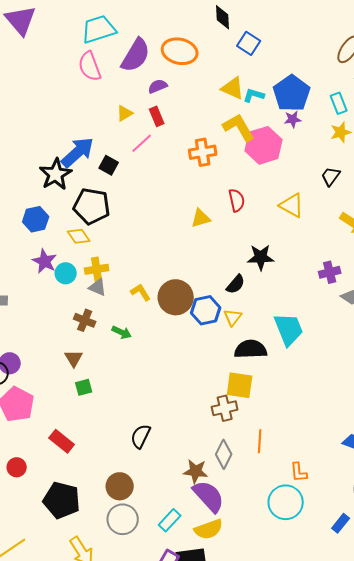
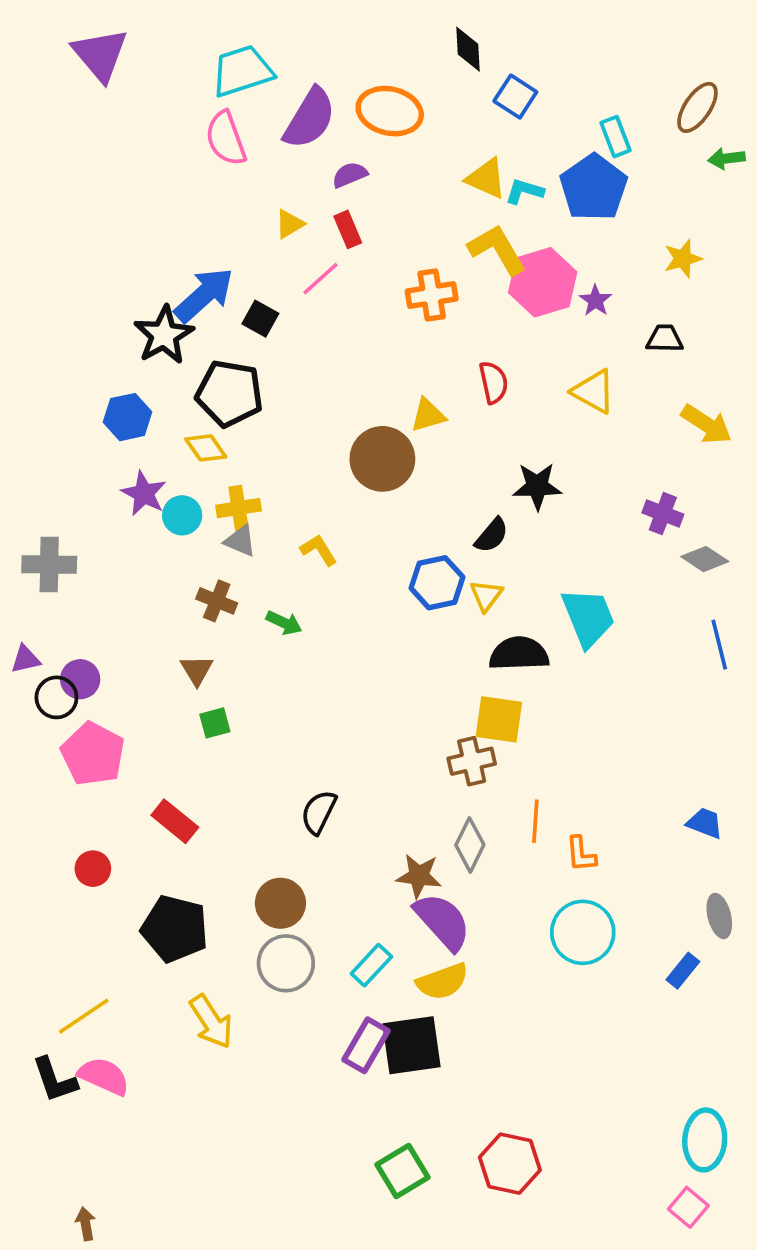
cyan rectangle: (339, 103) -> (616, 137), moved
purple star: (293, 119) -> (595, 300), moved, turned -30
black trapezoid: (331, 176) -> (665, 339), turned 55
purple cross: (330, 272) -> (663, 514), turned 35
brown circle: (176, 297) -> (382, 459), moved
orange L-shape: (299, 472) -> (581, 854), moved

